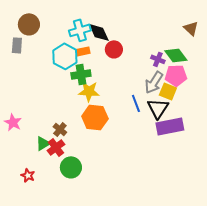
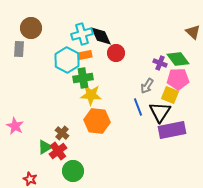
gray arrow: (154, 82) -> (147, 86), moved, size x0.7

